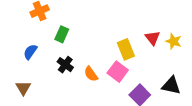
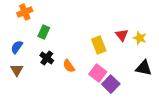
pink square: (118, 72) -> (98, 73), moved
black triangle: (171, 86) -> (144, 68), moved
brown triangle: (23, 88) -> (17, 70), moved

